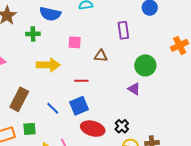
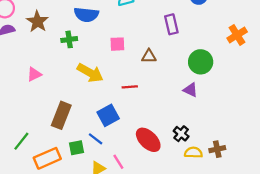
yellow arrow: (48, 65) -> (90, 73), turned 35
blue square: (79, 106) -> (108, 115), moved
blue line: (53, 108) -> (96, 139), moved
red ellipse: (93, 129) -> (148, 140), turned 35

